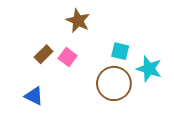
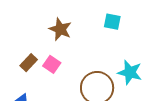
cyan square: (120, 51) -> (112, 22), moved

